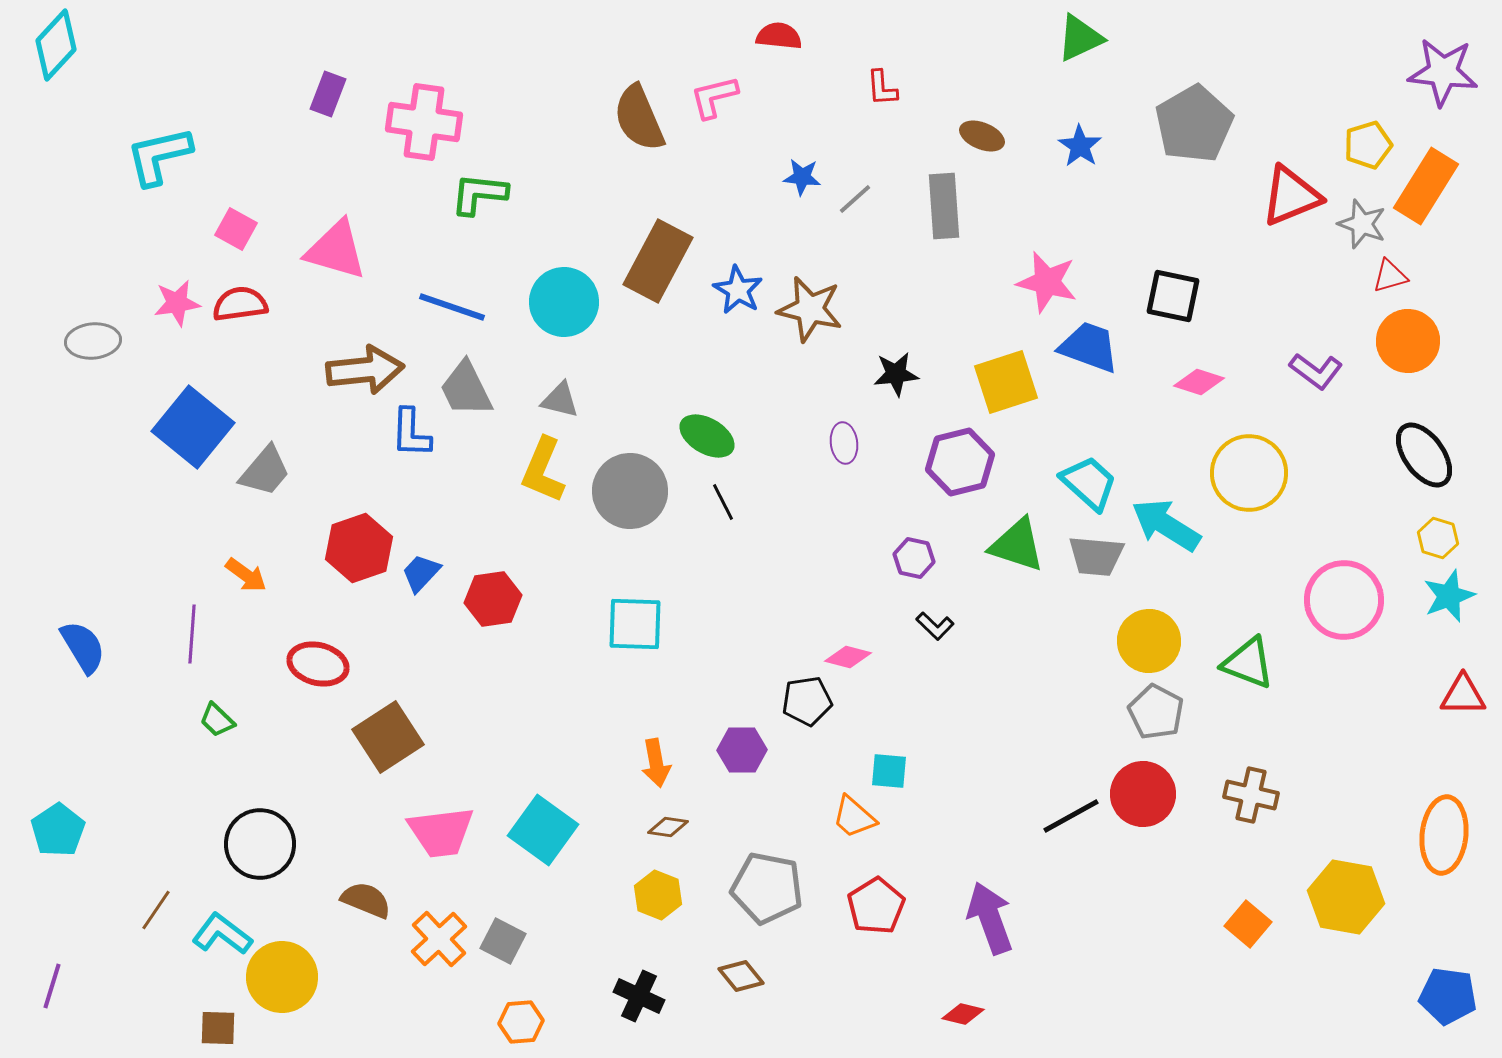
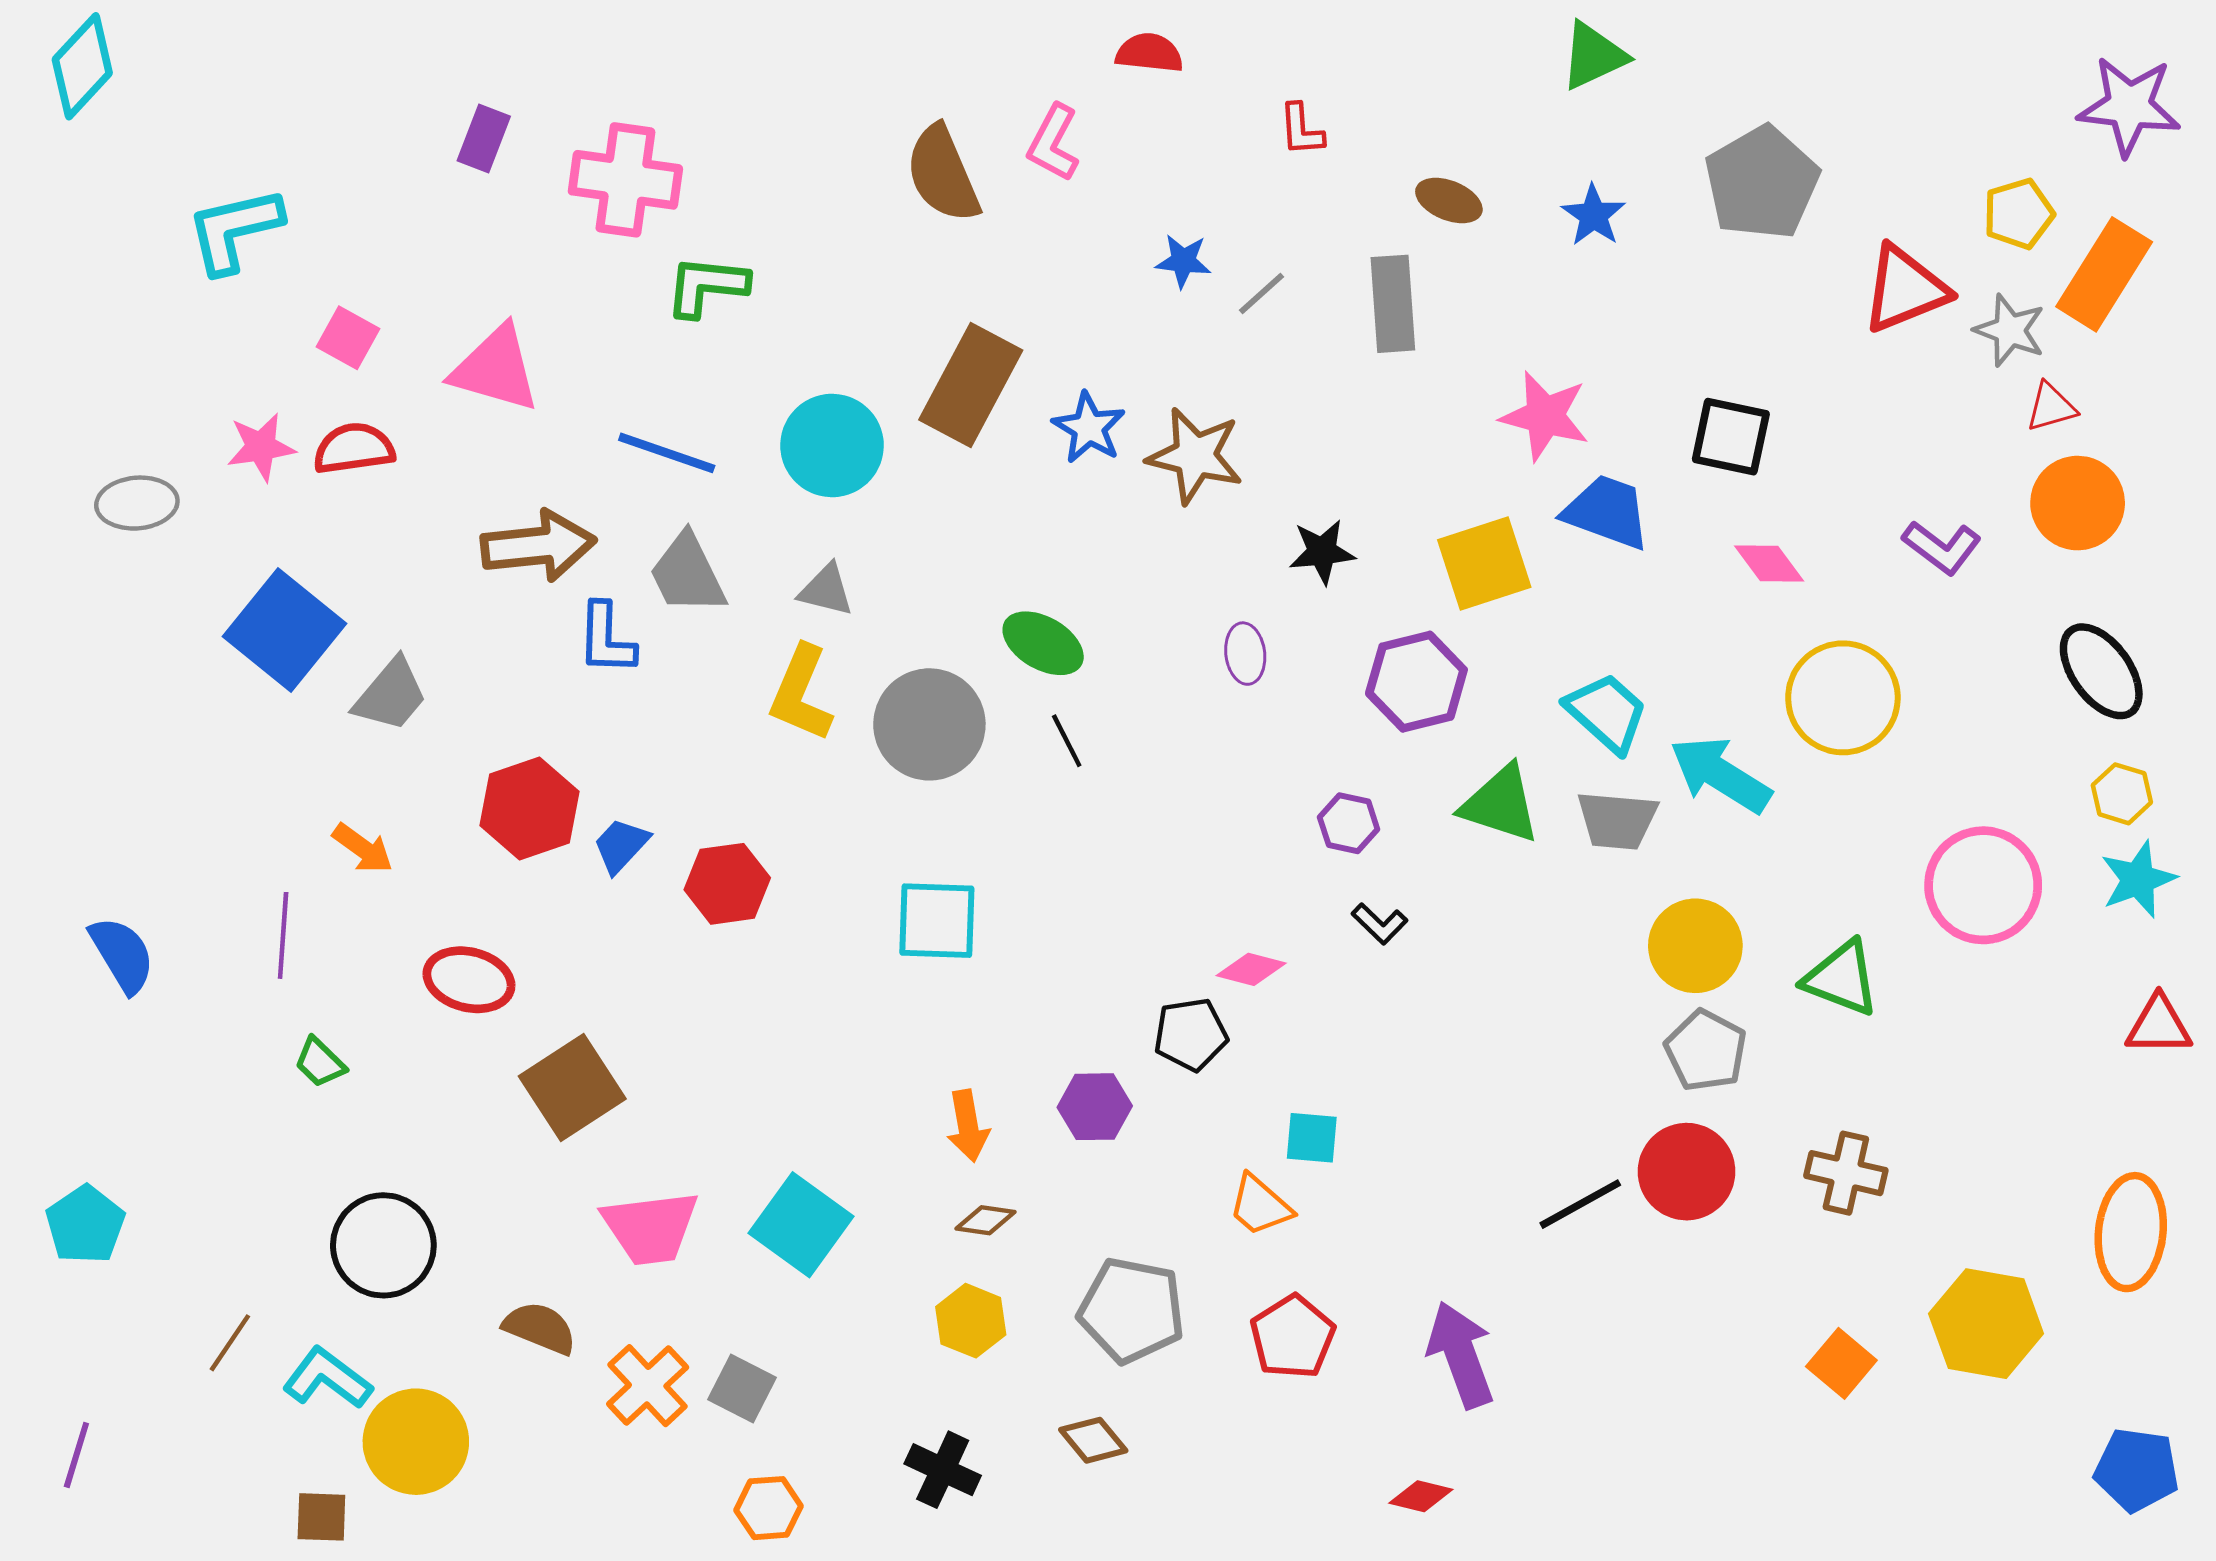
pink L-shape: (714, 97) -> (1053, 143), turned -48
pink diamond: (1199, 382) -> (1769, 564), turned 36

